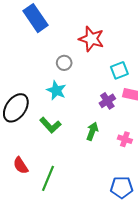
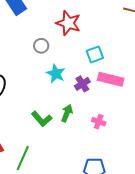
cyan star: (56, 90) -> (56, 74), moved
green L-shape: (50, 125) -> (42, 119), moved

